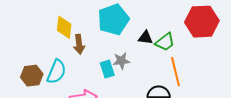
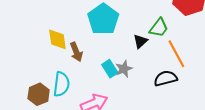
black triangle: (145, 38) -> (140, 41), moved, turned -35
gray star: (121, 61) -> (124, 69), moved

